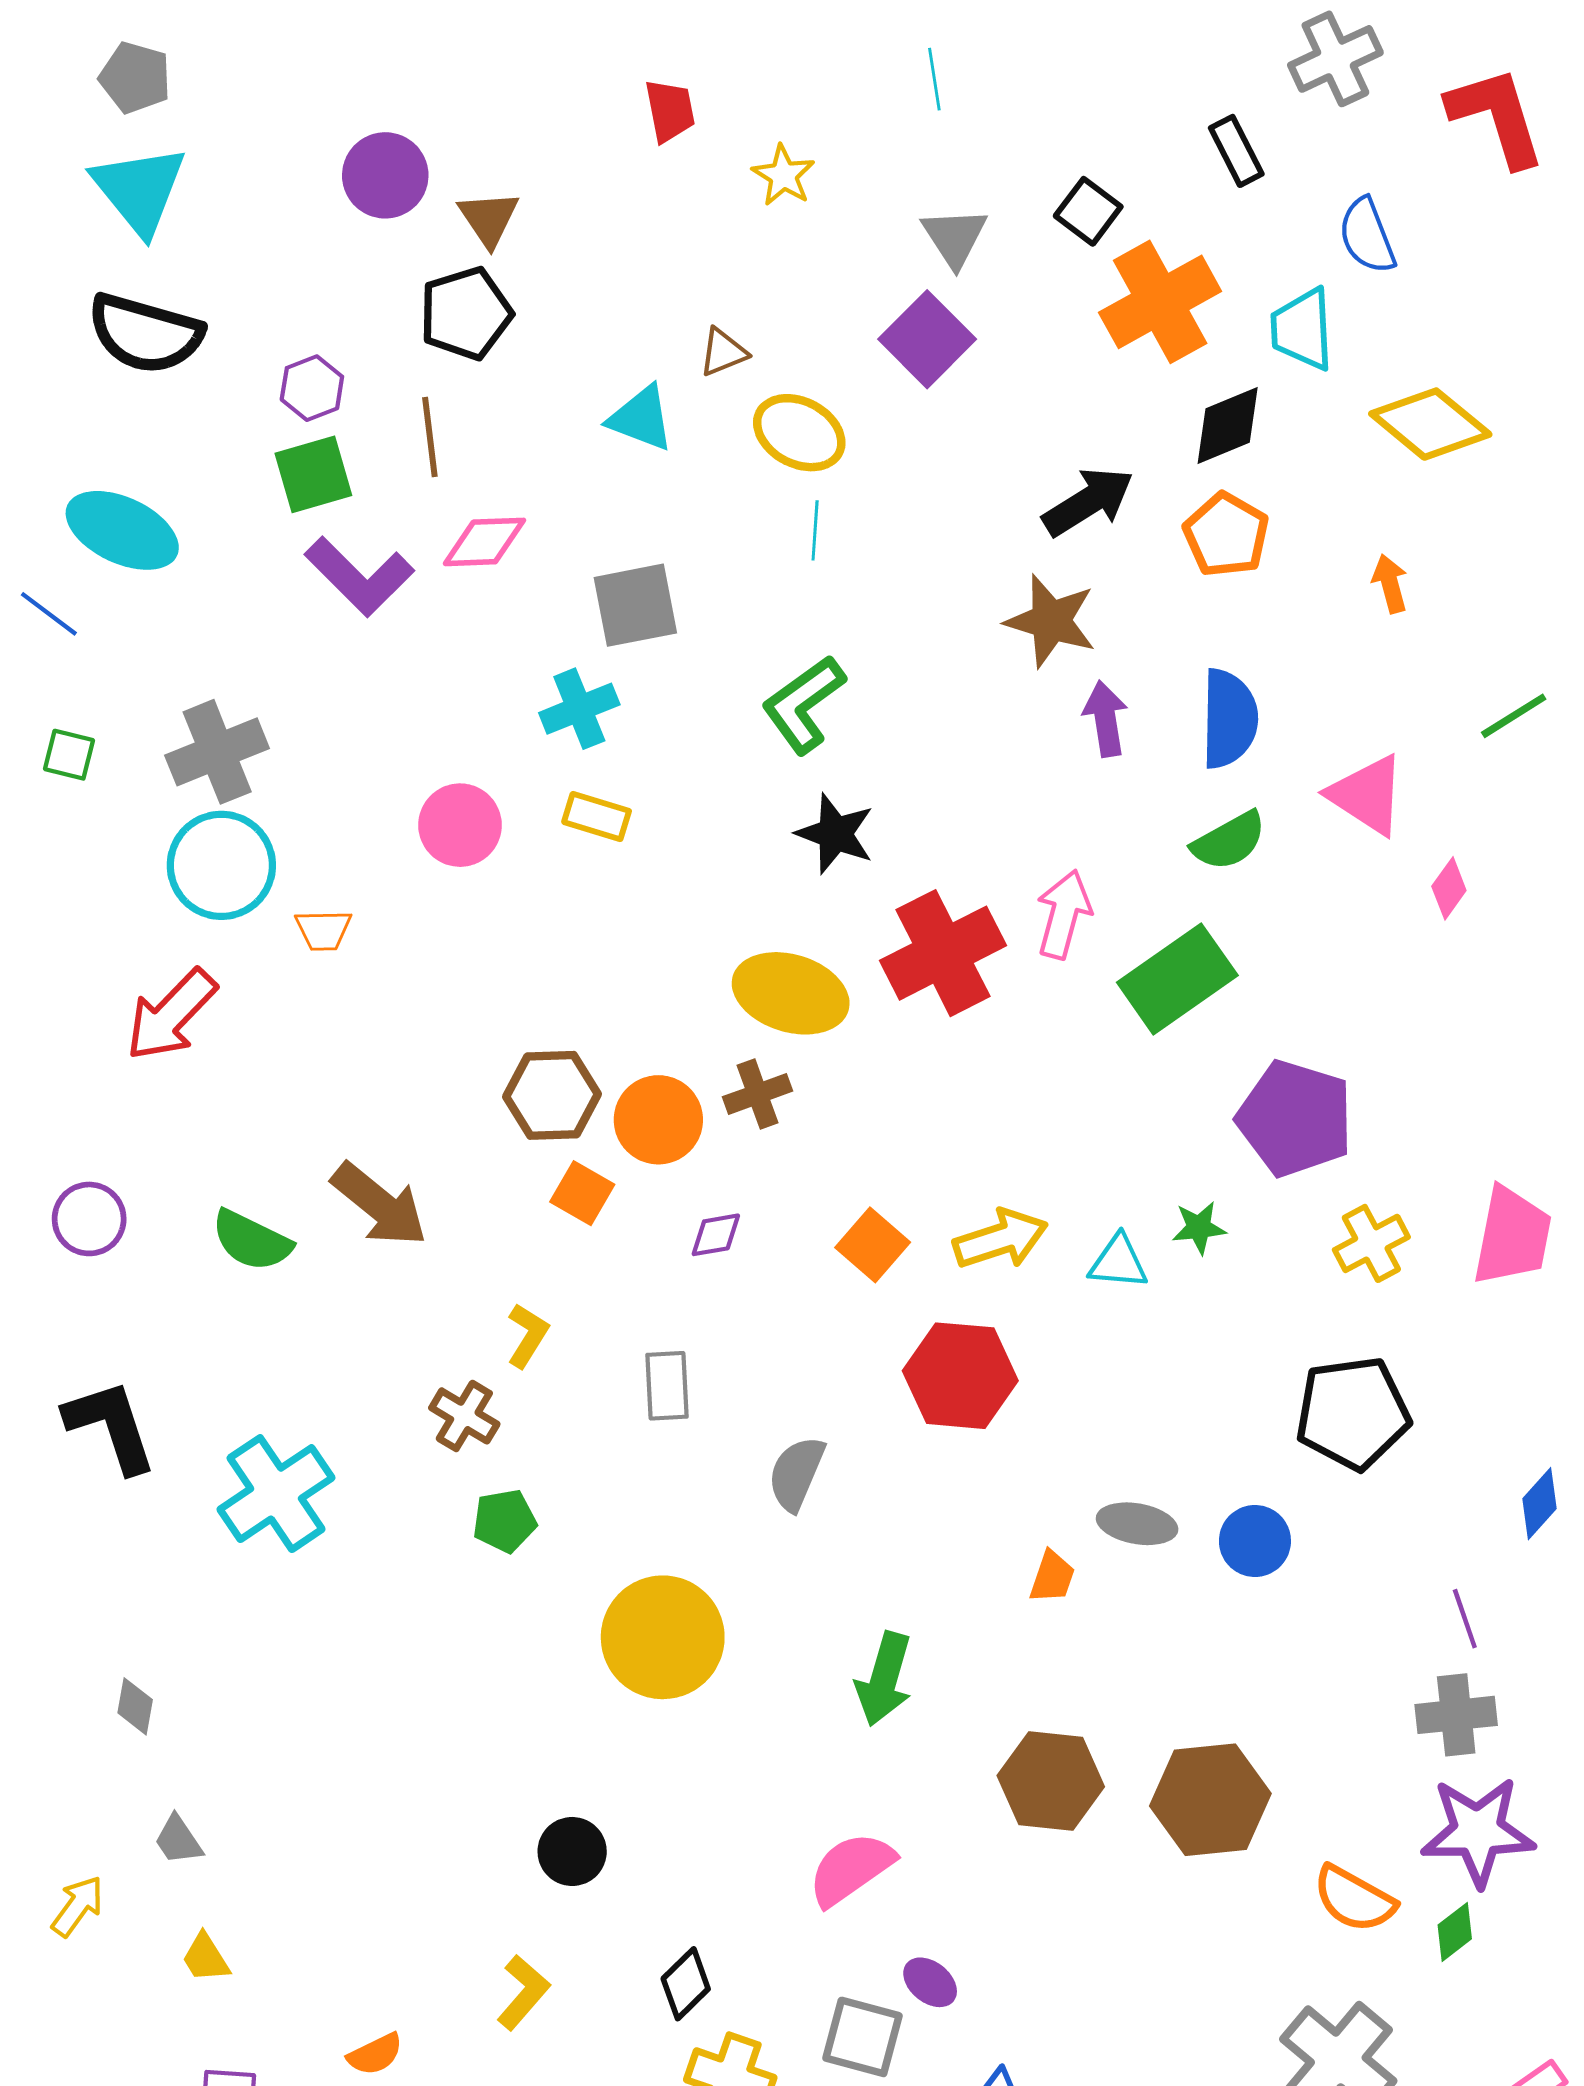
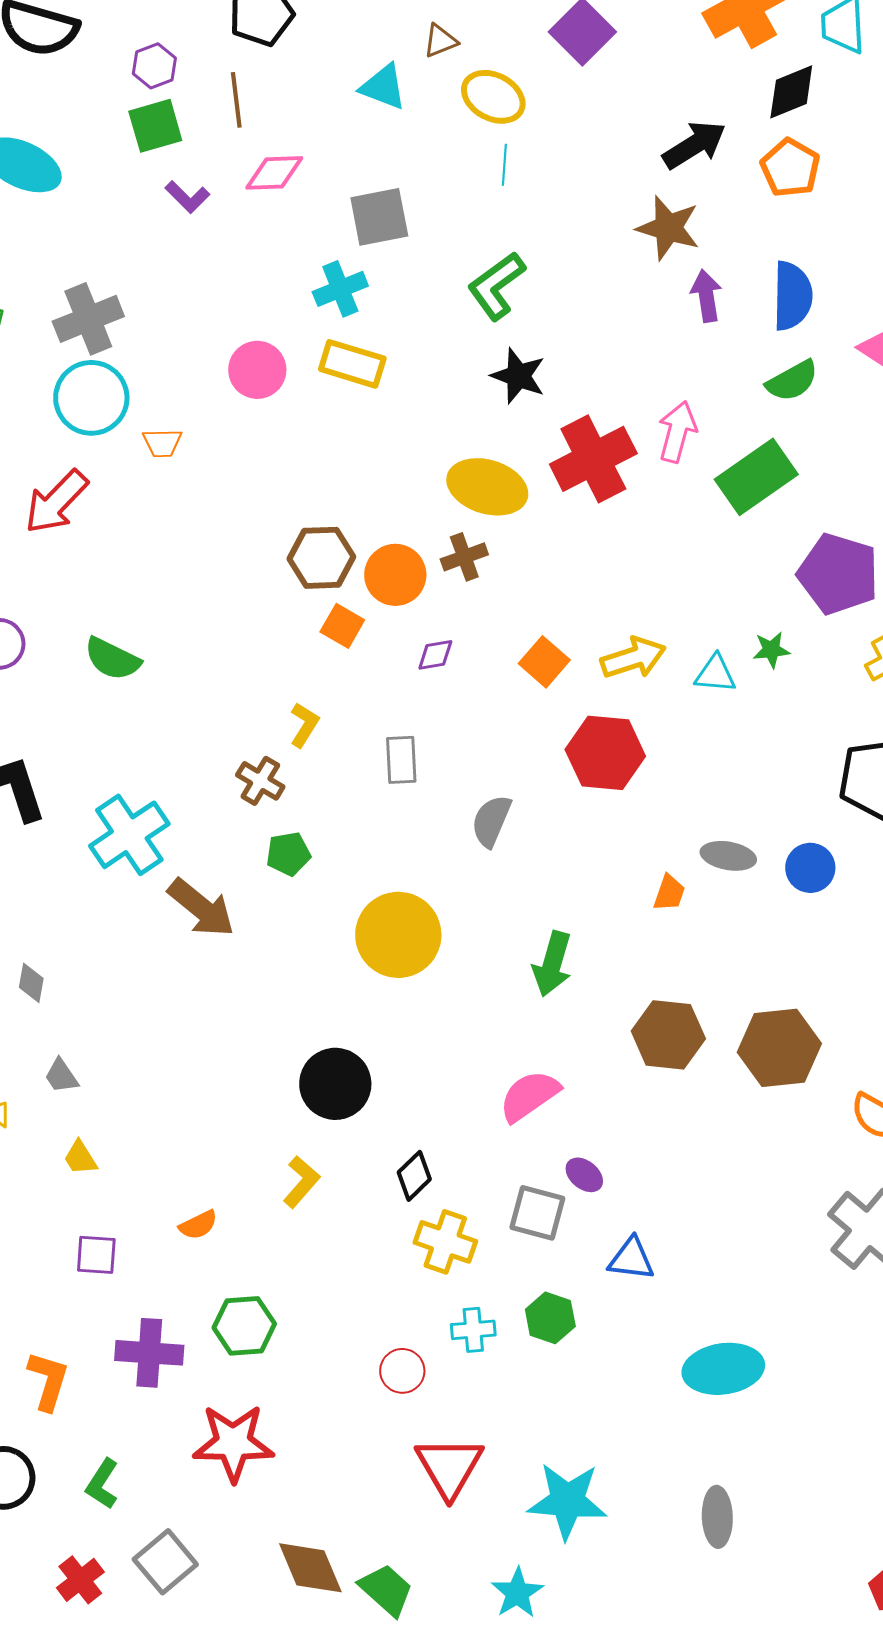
purple L-shape: (359, 576) -> (187, 197), size x0.6
yellow rectangle: (597, 816) -> (352, 364), size x1.4
brown arrow: (379, 1205) -> (201, 908), moved
black circle: (572, 1851) -> (335, 1084), size x1.5

